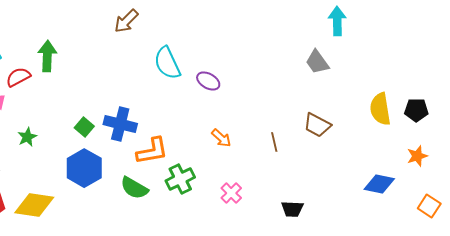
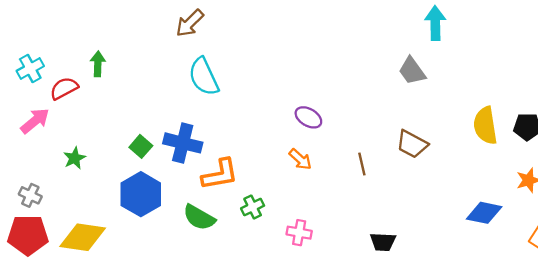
green arrow: (47, 56) -> (98, 64), size x0.7
cyan semicircle: (167, 63) -> (204, 77), moved
purple ellipse: (208, 81) -> (308, 117), moved
green cross: (180, 179) -> (253, 207), size x0.7
pink cross: (231, 193) -> (299, 233), moved, turned -35

